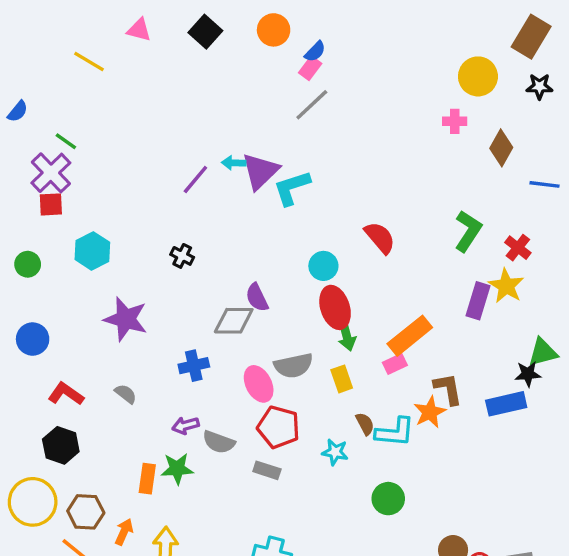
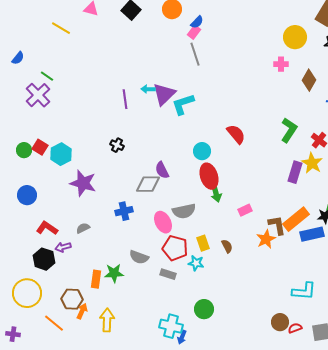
gray line: (312, 105) -> (195, 54), turned -65
purple line: (195, 179) -> (125, 99), turned -48
red square: (51, 204) -> (40, 147), moved, turned 35
cyan hexagon: (92, 251) -> (61, 154), moved
orange rectangle: (410, 336) -> (296, 219), moved
yellow rectangle: (342, 379) -> (203, 243), moved
gray semicircle: (126, 394) -> (83, 228), turned -64
purple arrow: (185, 425) -> (63, 247), moved
cyan L-shape: (395, 432) -> (304, 291), moved
cyan star: (335, 452) -> (196, 263), moved
green circle: (388, 499) -> (204, 309), moved
brown hexagon: (86, 512) -> (72, 299), moved

